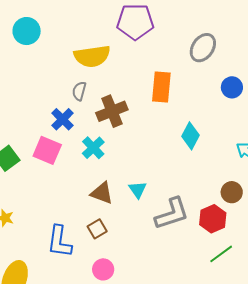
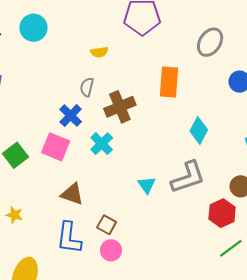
yellow semicircle: (92, 56) -> (99, 52), size x0.5
brown triangle: (102, 193) -> (72, 194), moved
gray L-shape: (172, 214) -> (188, 177), moved
brown square: (97, 229) -> (107, 225), turned -30
pink circle: (103, 269) -> (111, 250), moved

